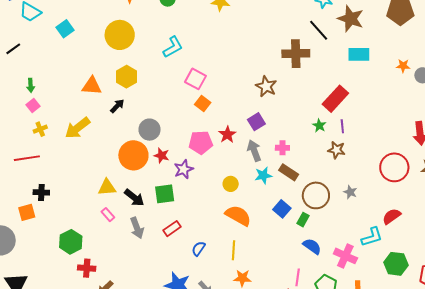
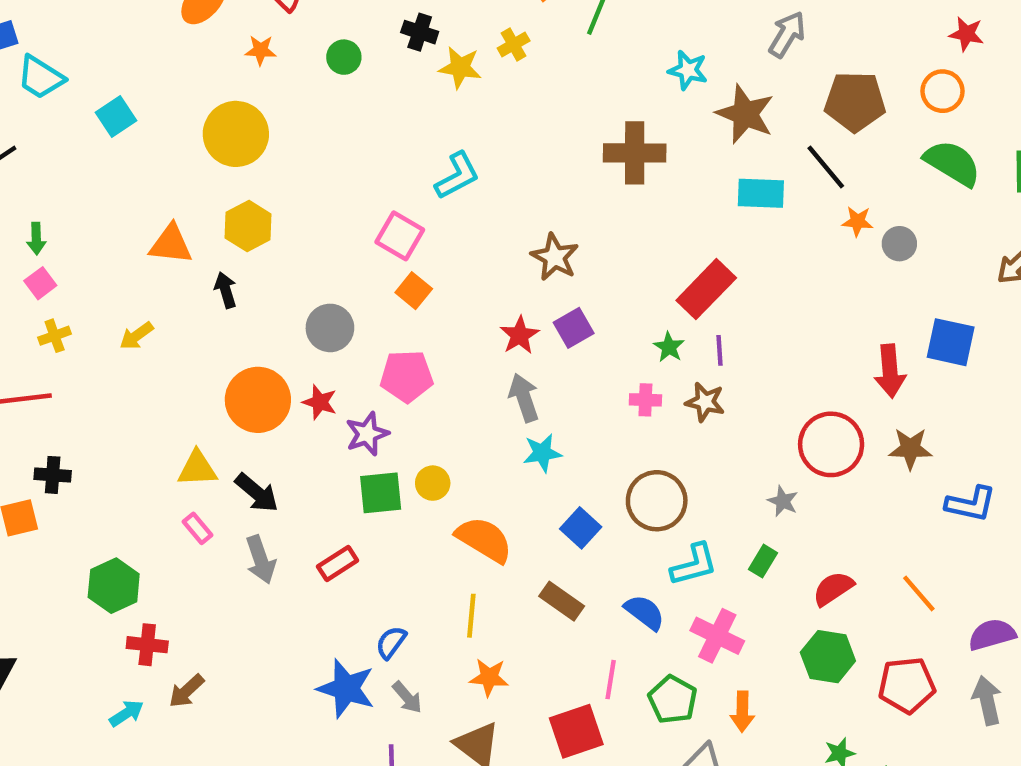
black line: (319, 30) -> (826, 167), moved
cyan L-shape: (173, 47) -> (457, 176), moved
brown cross: (296, 54) -> (635, 153), moved
black arrow: (117, 106) -> (226, 290), turned -63
purple square: (256, 122) -> (574, 328), moved
yellow arrow: (77, 128) -> (136, 336), size x0.6
gray circle: (150, 130) -> (330, 328), moved
red star: (227, 135) -> (520, 335), moved
pink cross: (282, 148) -> (645, 400), moved
brown rectangle: (289, 172) -> (562, 601), moved
yellow circle: (231, 184) -> (433, 483), moved
gray star: (350, 192) -> (783, 501), moved
green square: (165, 194) -> (381, 493), moved
red semicircle: (392, 216) -> (833, 589), moved
green rectangle: (303, 220) -> (763, 561), moved
cyan L-shape: (372, 237) -> (694, 565), moved
blue semicircle: (199, 249) -> (391, 642), moved

